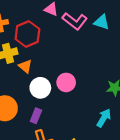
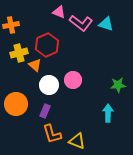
red hexagon: (27, 34) -> (47, 45), moved
cyan arrow: (104, 118) -> (108, 113), turned -30

